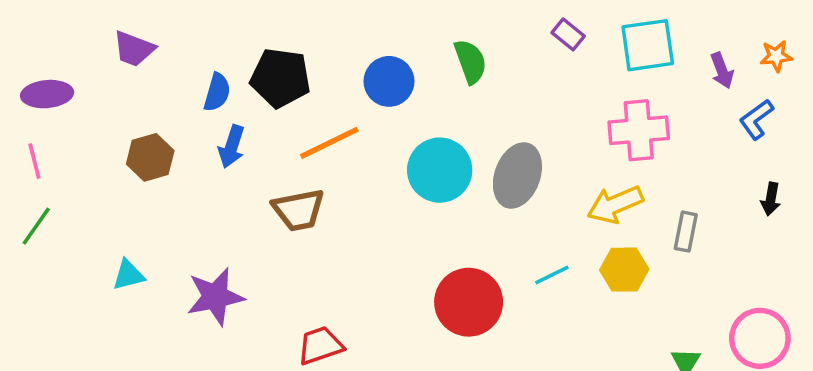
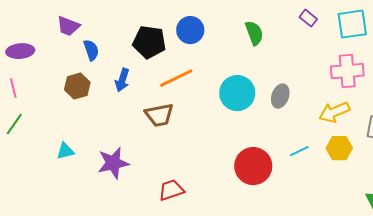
blue circle: (389, 81) -> (190, 30), moved
blue semicircle: (217, 92) -> (91, 50), moved, turned -35
gray ellipse: (517, 175) -> (280, 96), size x0.7

